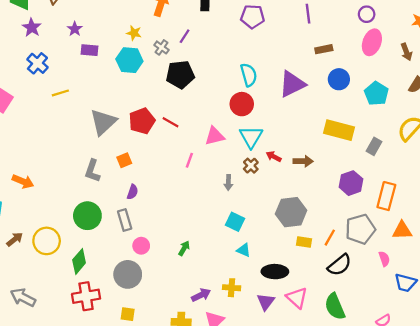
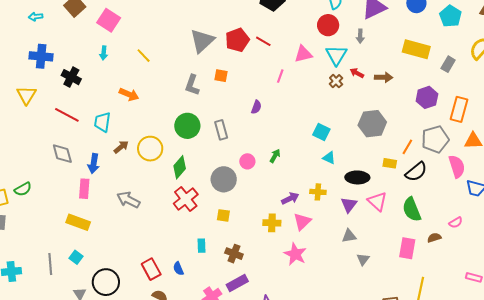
yellow line: (60, 93) -> (144, 56), moved, turned 63
orange square: (124, 160) -> (221, 76), turned 32
gray arrow: (228, 182) -> (360, 36), moved
purple semicircle: (133, 192) -> (256, 107), moved
yellow rectangle: (304, 242) -> (390, 163), moved
pink circle: (141, 246) -> (247, 161), moved
pink semicircle: (384, 259) -> (457, 166), size x1.6
red cross: (86, 296) -> (186, 199), turned -30

